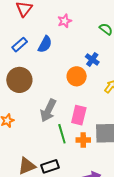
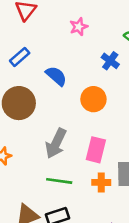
blue semicircle: (45, 44) -> (56, 76), moved, turned -78
blue cross: (92, 59) -> (110, 61), moved
green line: (62, 134) -> (59, 181), moved, turned -66

